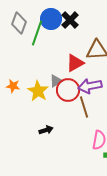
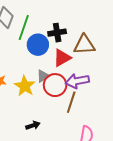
blue circle: (51, 19) -> (38, 45), moved
black cross: (70, 20) -> (57, 33), moved, turned 36
brown line: (84, 107) -> (71, 102), turned 35

